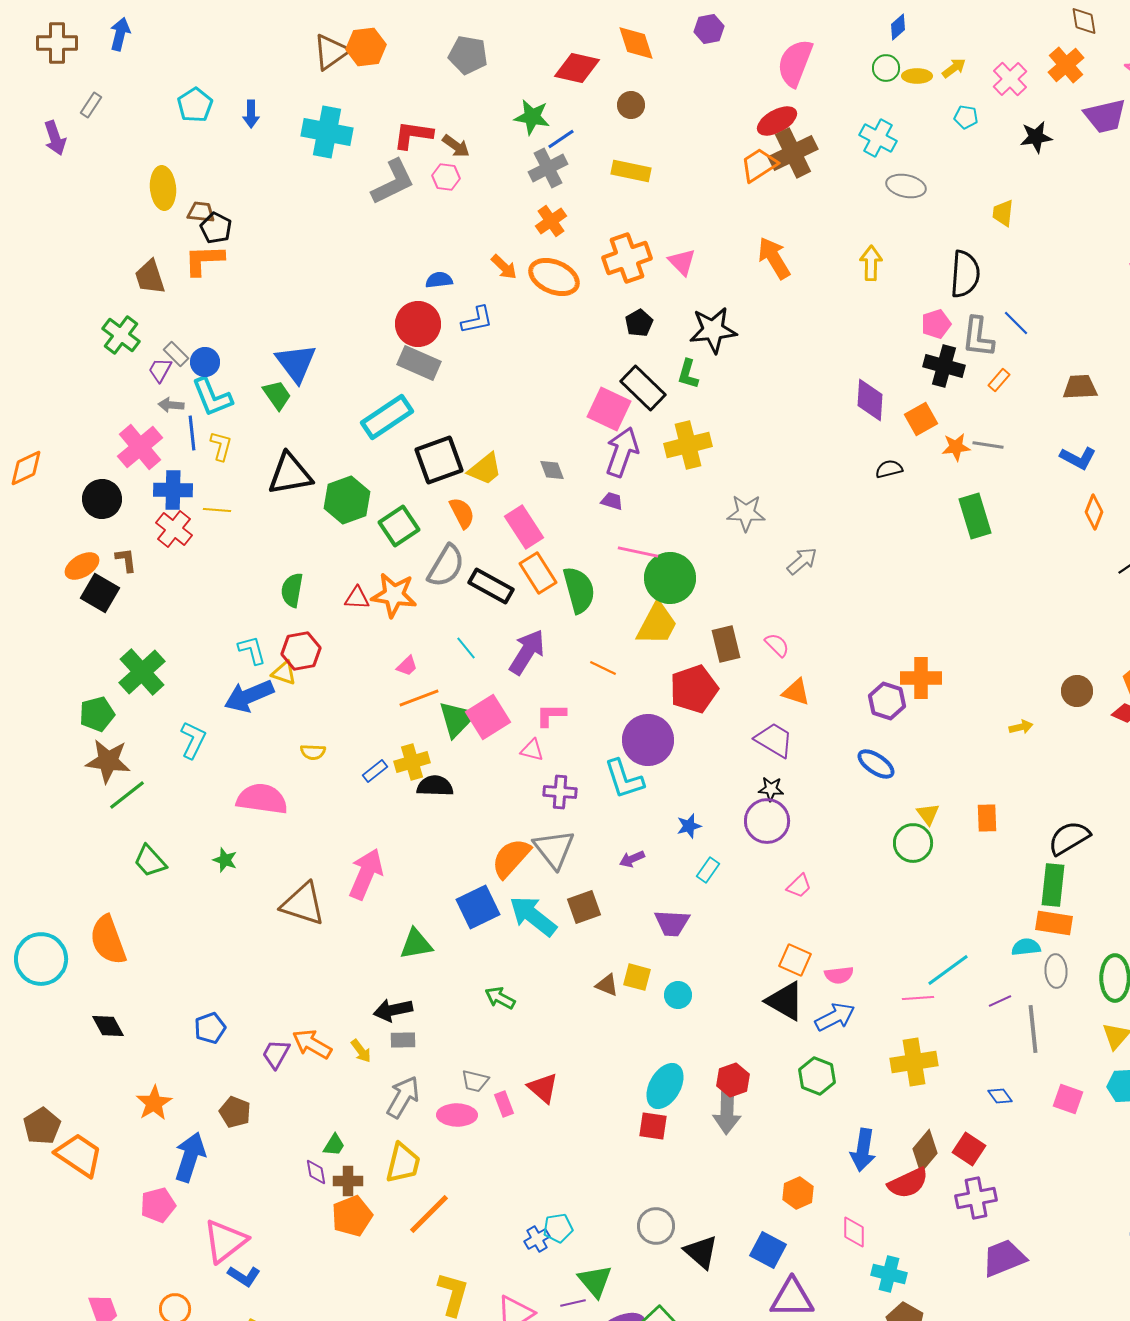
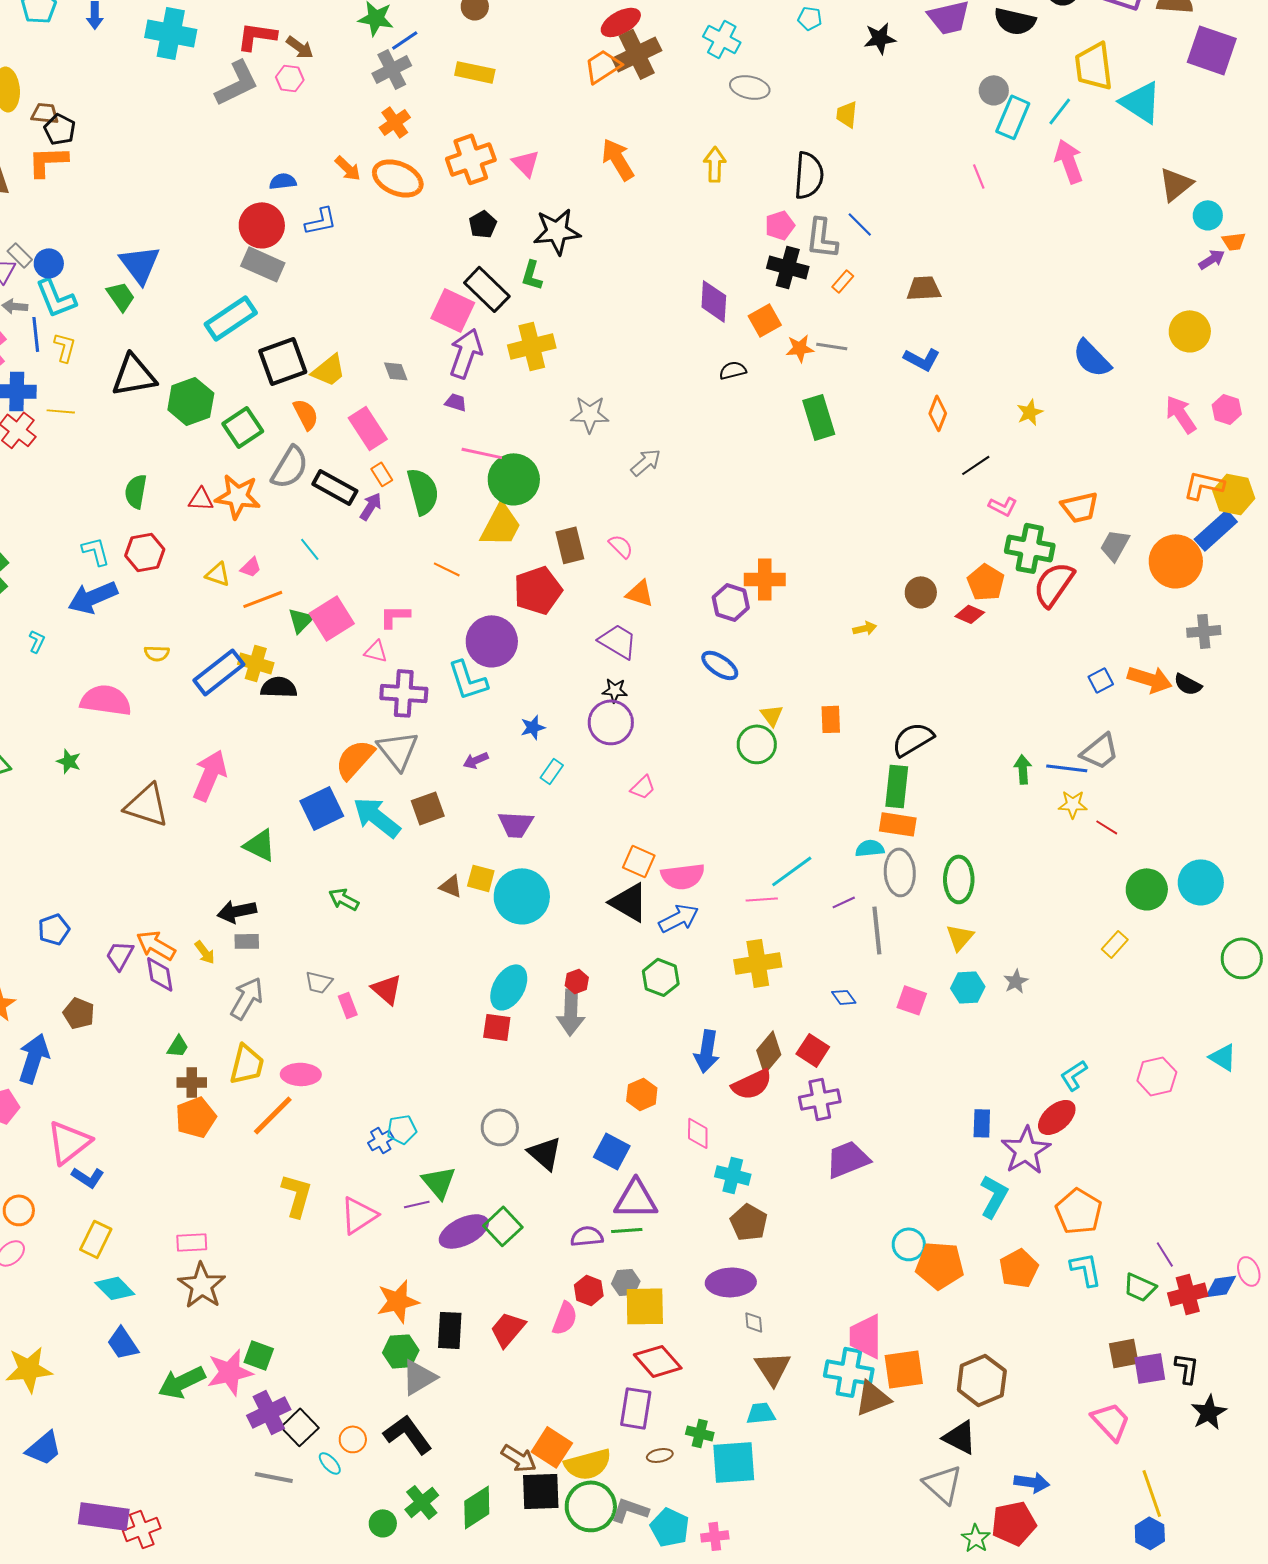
orange rectangle: (538, 573) -> (382, 474), size x0.6
purple arrow: (527, 652) -> (371, 506), moved, size x0.6
yellow triangle: (284, 673) -> (218, 574), moved
green triangle: (457, 719) -> (301, 620), size x0.7
cyan L-shape: (193, 740) -> (37, 641), size x0.6
yellow cross: (412, 762) -> (256, 663), turned 32
blue rectangle: (375, 771) -> (219, 672), size x2.0
purple cross: (560, 792) -> (404, 693), size x1.4
green triangle: (416, 944) -> (260, 845), turned 36
gray ellipse: (1056, 971) -> (900, 872), size x1.4
pink semicircle: (839, 975) -> (683, 876), size x1.5
cyan circle: (678, 995) -> (522, 896), size x2.0
red hexagon: (733, 1080) -> (577, 981), size x0.7
pink ellipse: (457, 1115) -> (301, 1074), moved
purple diamond: (316, 1172) -> (160, 974), moved, size x1.4

